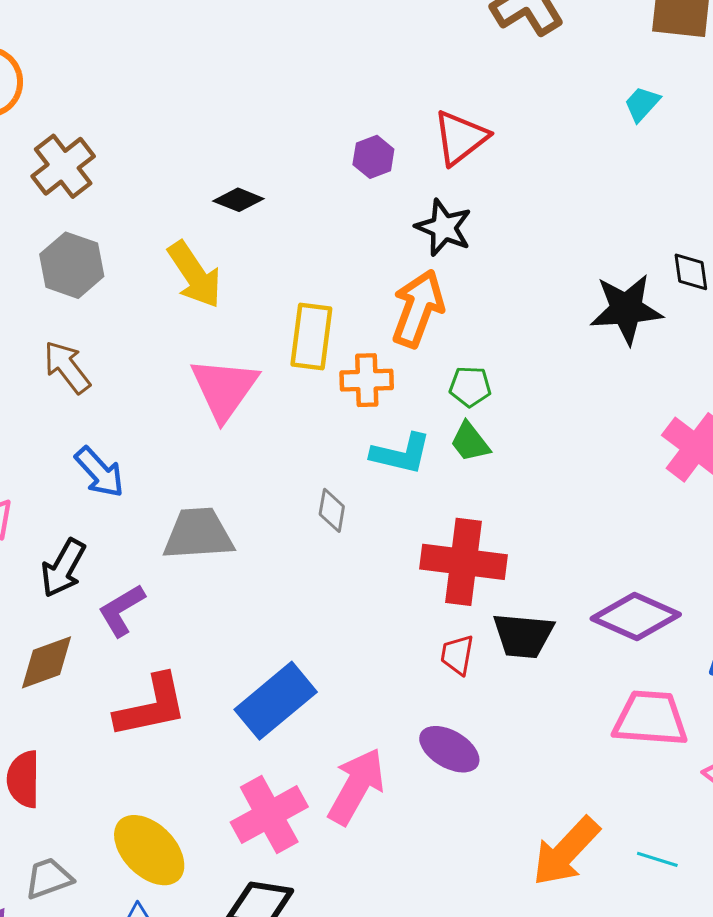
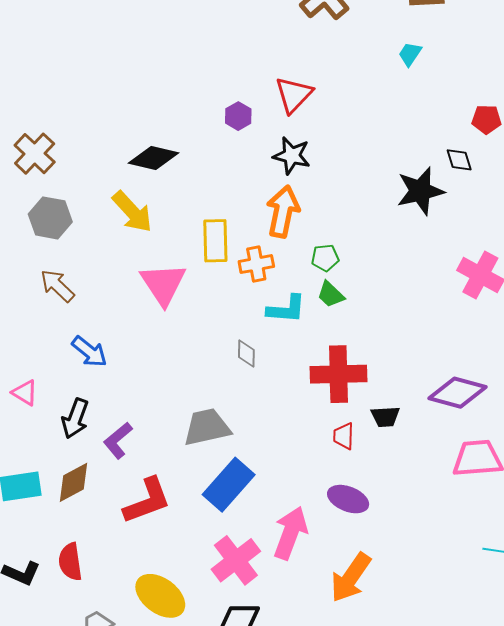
black diamond: (238, 200) -> (154, 158), size x1.5
gray trapezoid: (198, 534) -> (207, 427), moved
black trapezoid: (523, 636) -> (385, 417), size x0.7
orange arrow: (566, 852) -> (351, 578), moved

